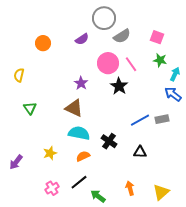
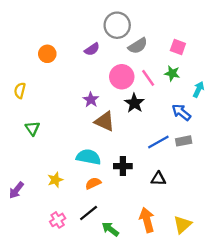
green star: (160, 60) -> (172, 73), moved
blue arrow: (173, 94) -> (181, 112), moved
brown triangle: (74, 108) -> (105, 121), moved
black cross: (109, 141) -> (123, 166), turned -35
orange arrow: (130, 188) -> (147, 220), size x1.5

